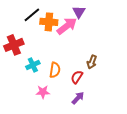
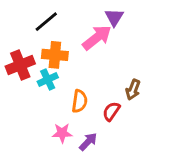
orange cross: (49, 22) -> (55, 55), moved
cyan cross: (33, 65) -> (48, 79), moved
purple arrow: (78, 98) -> (88, 142), moved

